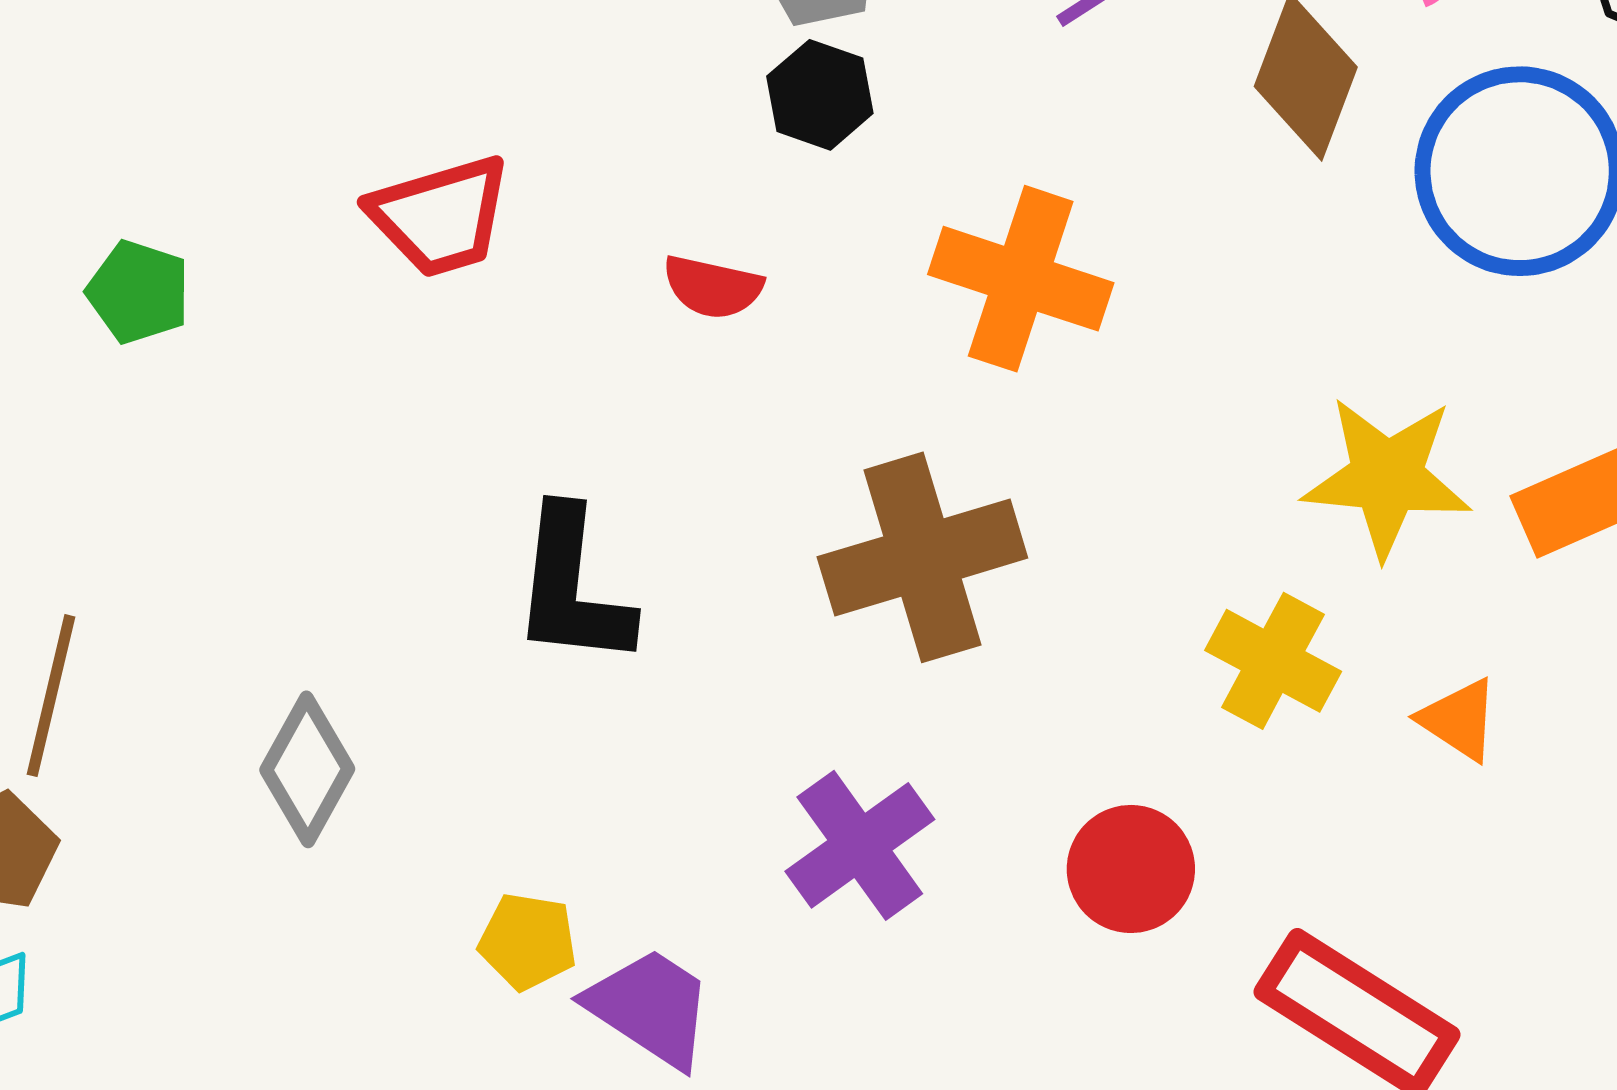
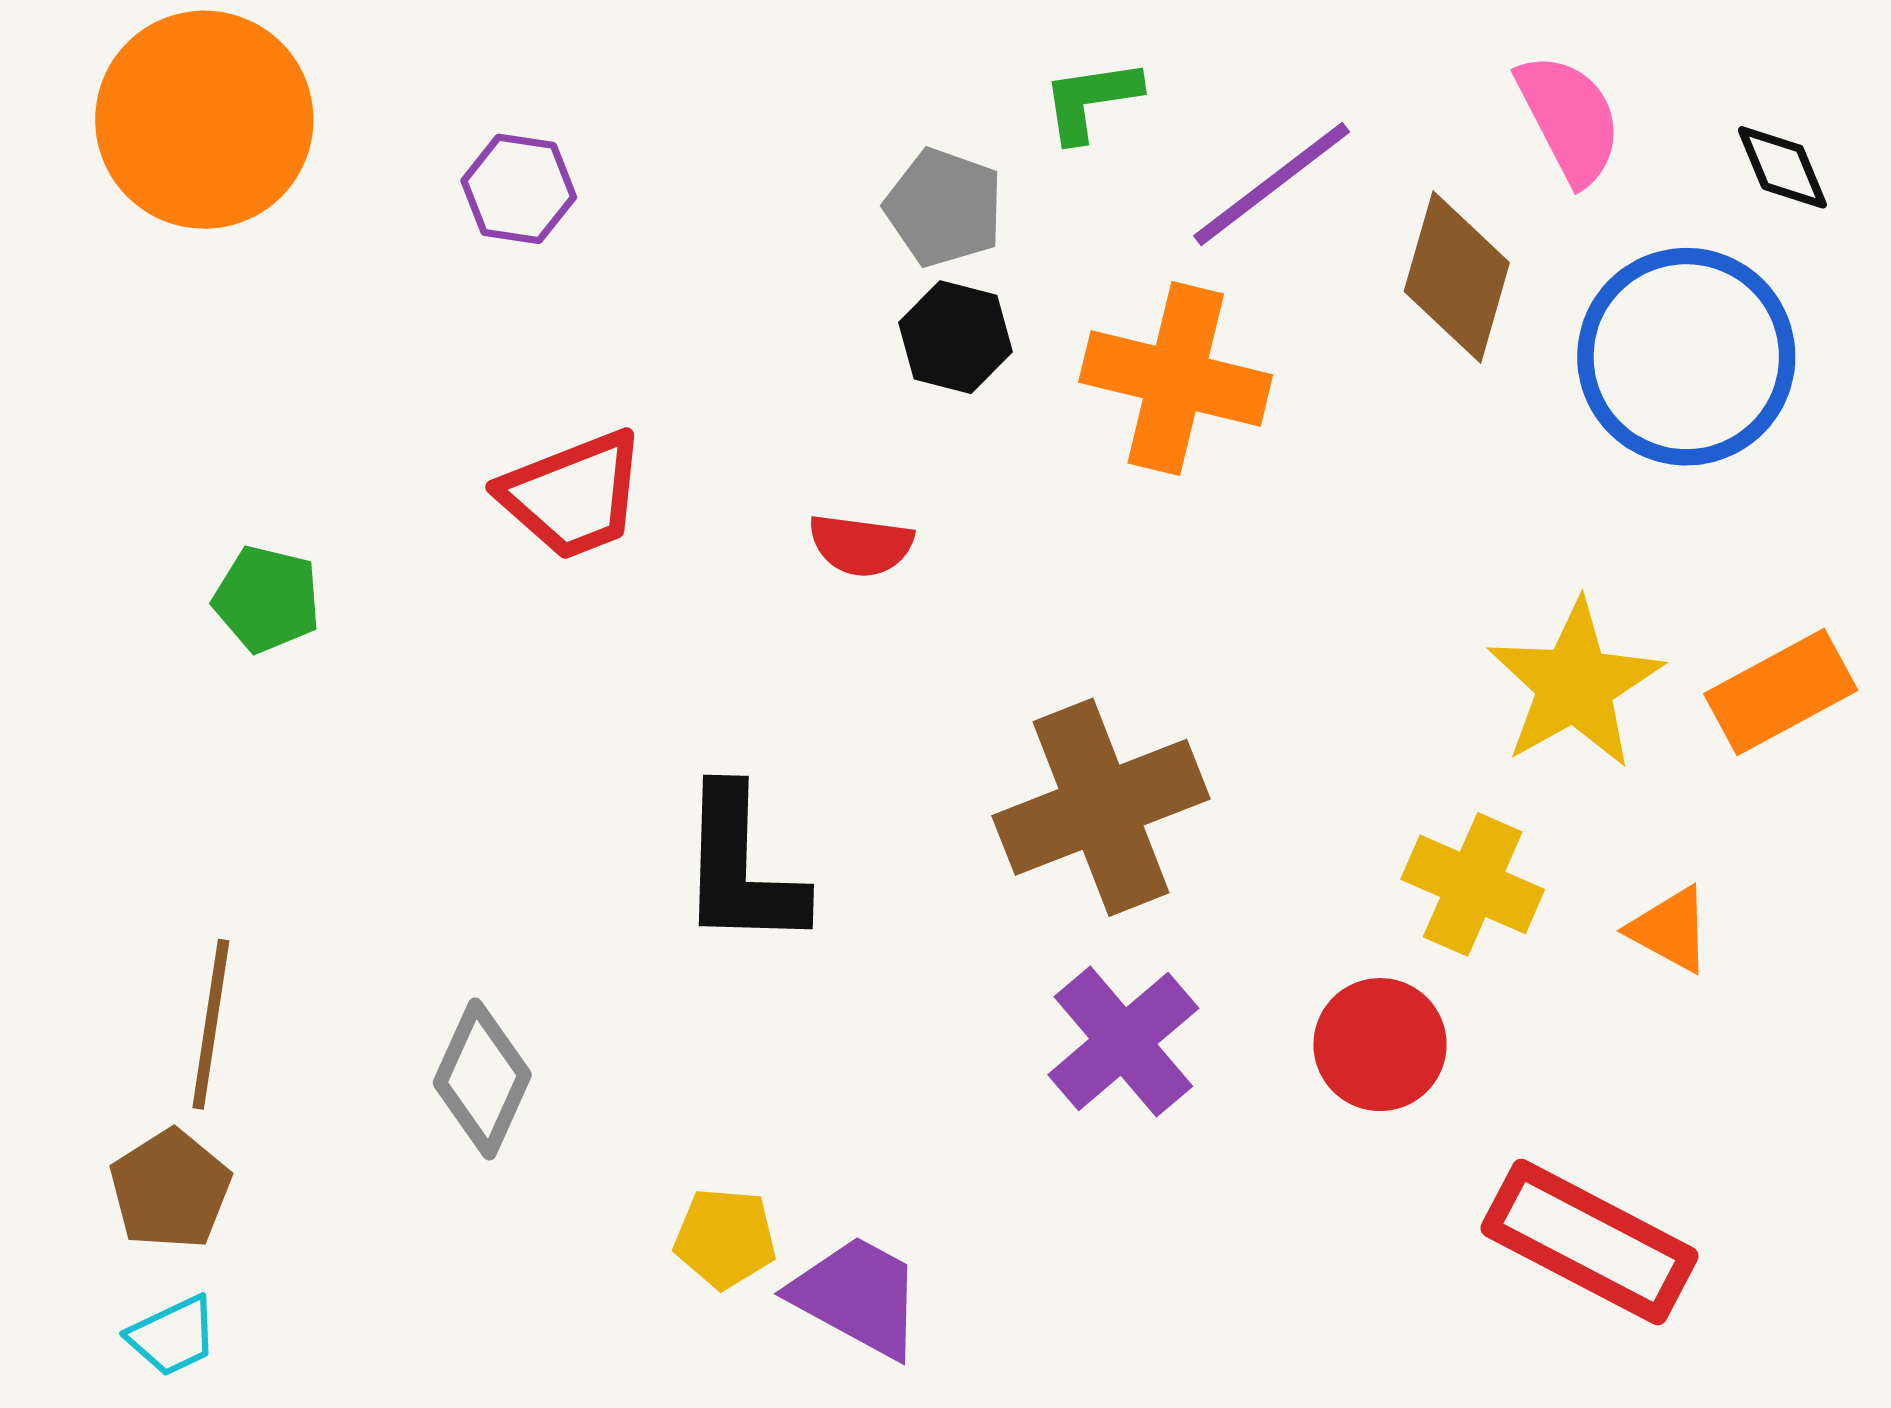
orange cross: (1021, 279) -> (1176, 378), moved
yellow star: (1387, 477) -> (1575, 685), turned -30
purple cross: (860, 845) -> (1123, 1041), moved
red circle: (1131, 869) -> (1380, 1045), moved

